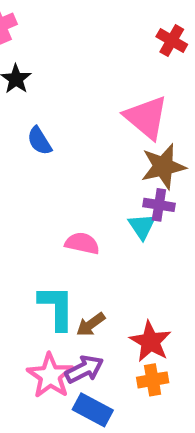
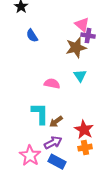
pink triangle: (146, 117) -> (82, 25), size x0.7
brown star: (163, 166) -> (76, 48), moved
purple cross: (159, 205) -> (88, 36), moved
pink star: (50, 376) -> (30, 156), moved

